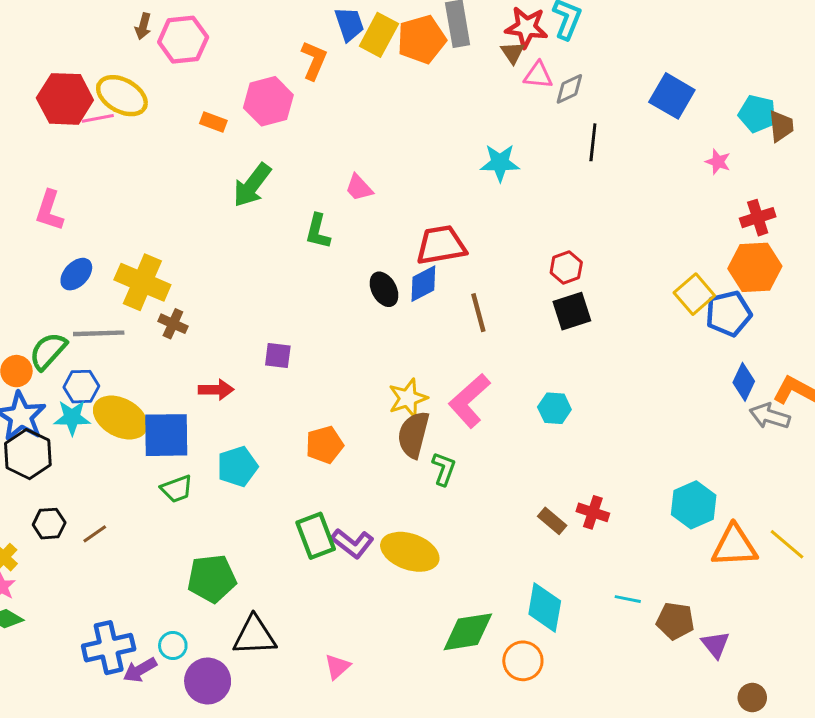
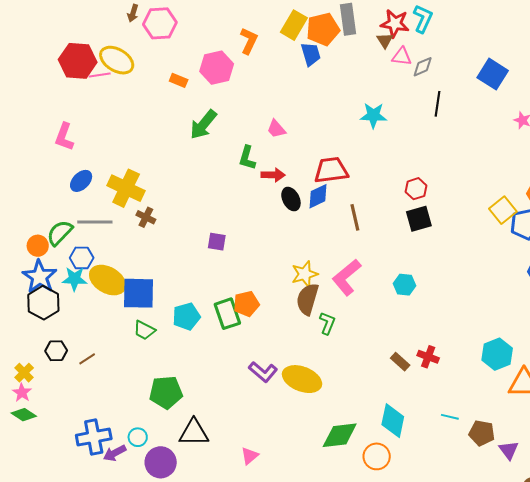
blue trapezoid: (349, 24) -> (311, 54), moved
red arrow: (216, 390) -> (273, 175), moved
green trapezoid: (177, 489) -> (144, 330), turned 45
green rectangle: (316, 536) -> (227, 314), moved

